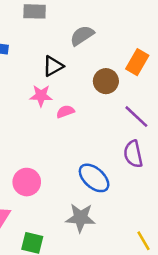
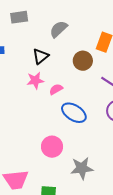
blue ellipse: (94, 178) -> (74, 113), moved
pink circle: (27, 182) -> (52, 147), moved

